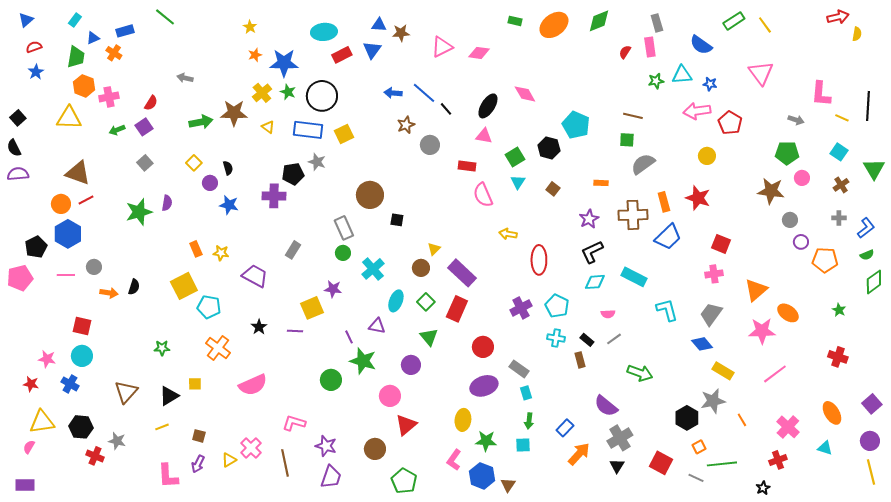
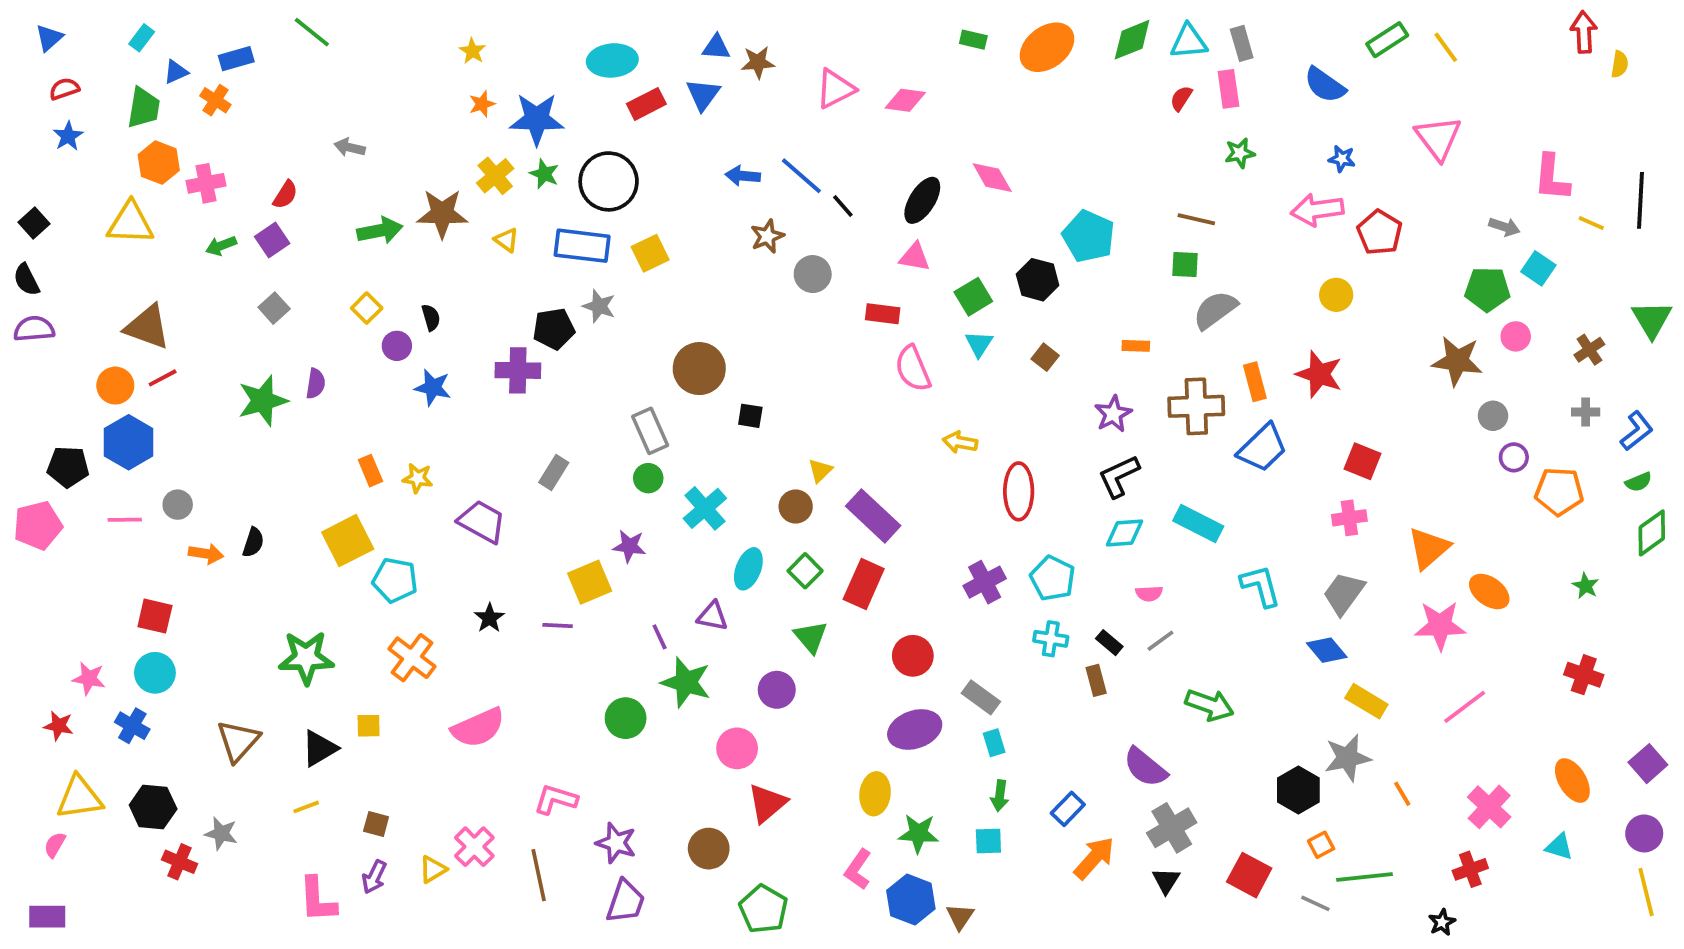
red arrow: (838, 17) -> (1584, 32), turned -80
cyan triangle: (682, 75) -> (1189, 42), moved
cyan square: (839, 152) -> (1538, 268), moved
black pentagon: (36, 247) -> (68, 467), turned 30
green star: (162, 348) -> (306, 658), size x1.8

